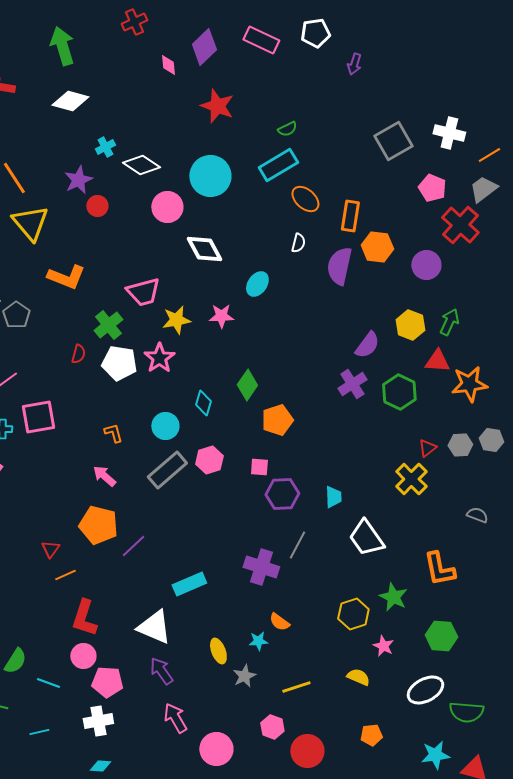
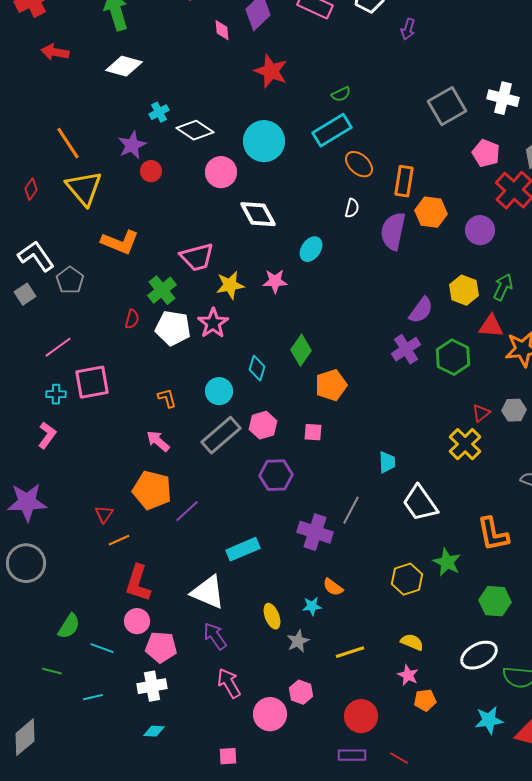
purple hexagon: (282, 494) -> (276, 475), moved
pink star: (383, 646) -> (408, 675), moved
pink hexagon: (272, 727) -> (301, 692), moved

